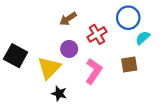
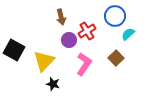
brown arrow: (68, 19) -> (61, 17), turned -70
purple circle: (69, 49) -> (69, 40), moved
brown square: (129, 65) -> (116, 58), turned -35

